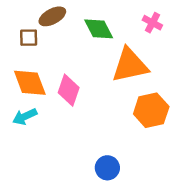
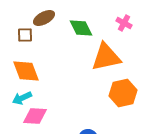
pink diamond: (69, 90) -> (35, 116), moved, turned 75

